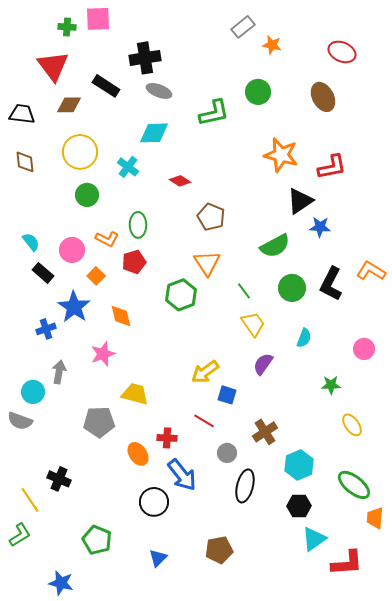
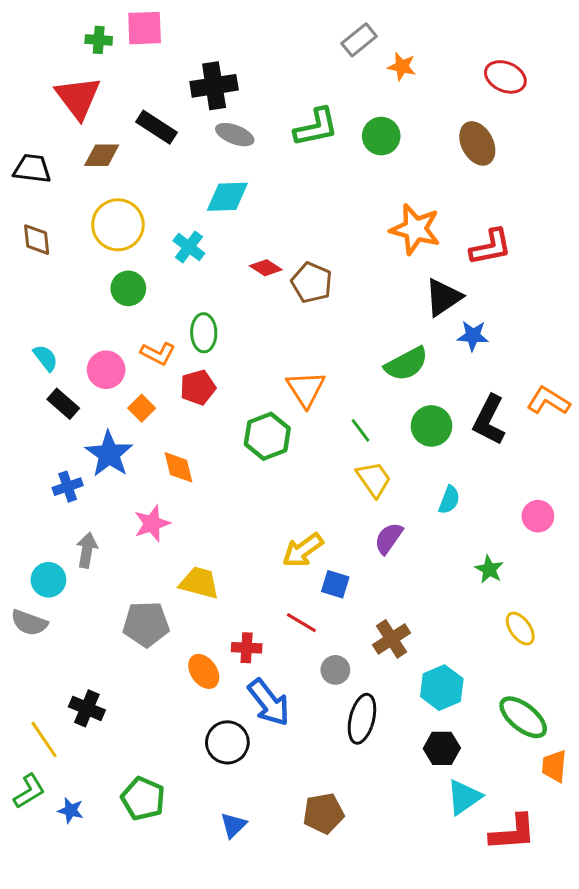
green L-shape: (214, 113) -> (316, 127), moved
brown pentagon: (211, 217) -> (312, 282), moved
green star: (331, 385) -> (489, 569), turned 30
blue star: (61, 583) -> (71, 810), moved, size x0.7

